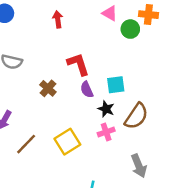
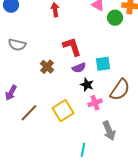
purple semicircle: (87, 90) -> (79, 68), turned -88
black star: (106, 109) -> (87, 85), moved
gray arrow: (139, 166) -> (109, 131), moved

